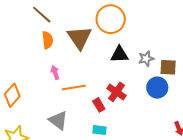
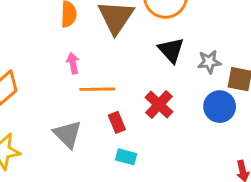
black triangle: (119, 54) -> (171, 50), turned 42
red rectangle: (99, 105) -> (117, 122), moved

